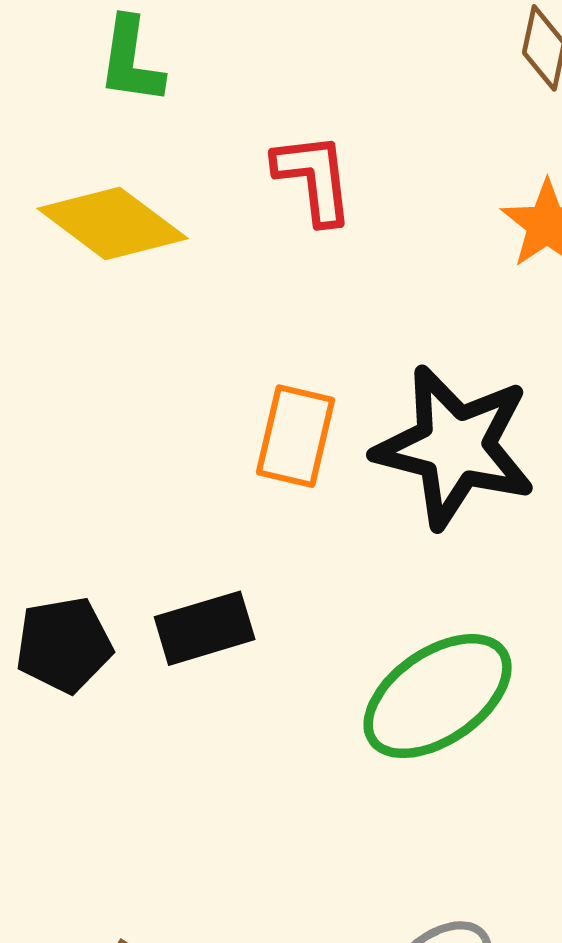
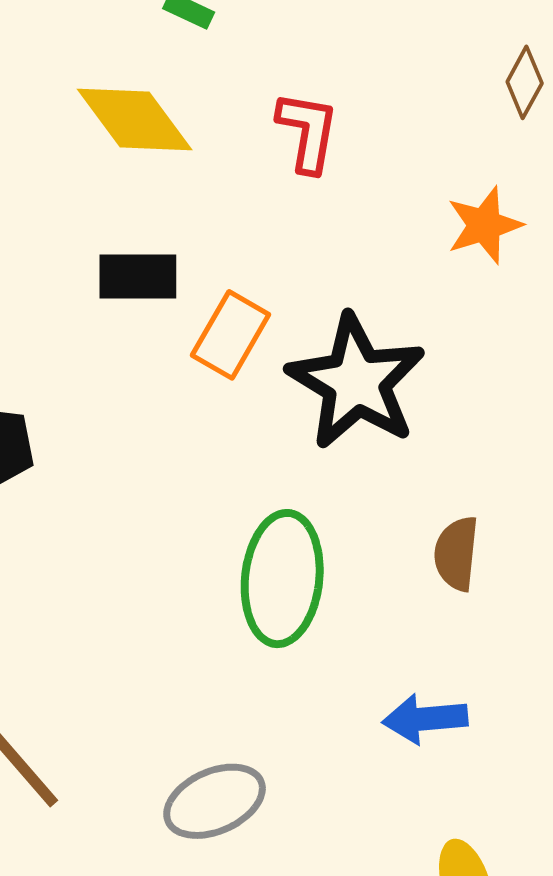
black rectangle: (205, 628) -> (138, 276), moved
green ellipse: (438, 696) -> (282, 579), turned -66

